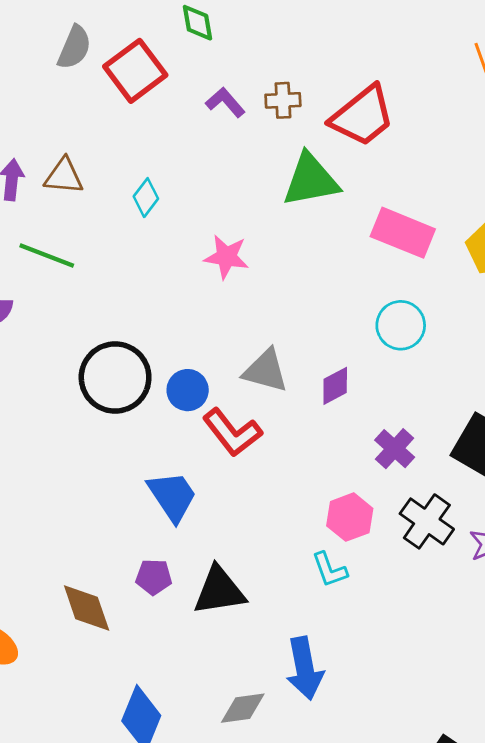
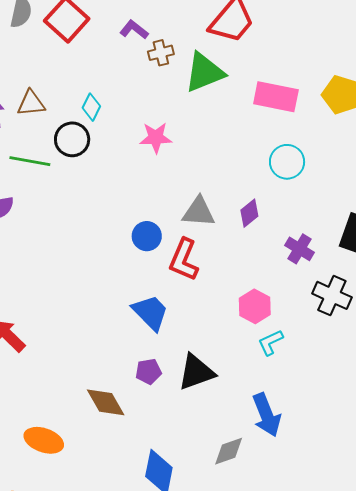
brown cross: (283, 100) -> (161, 53), moved
black circle: (115, 377) -> (72, 139), moved, size x0.7
red L-shape: (232, 433) -> (184, 260), turned 72
pink hexagon: (350, 517) -> (255, 306), moved
cyan L-shape: (330, 570) -> (270, 342), turned 96

